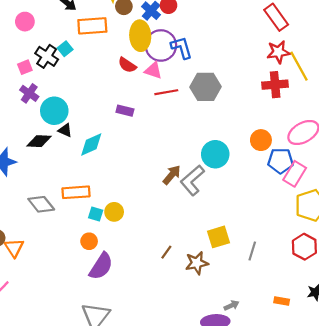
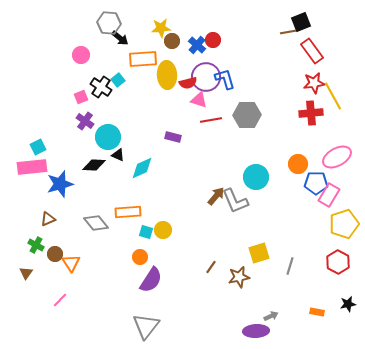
yellow ellipse: (140, 36) -> (167, 75), moved
red semicircle: (127, 65) -> (188, 83), moved, turned -48
gray L-shape: (192, 180) -> (235, 201), turned -72

